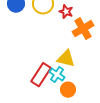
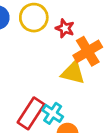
yellow triangle: (66, 59) -> (73, 73), moved

